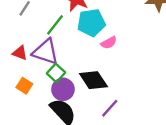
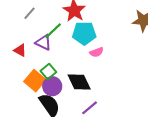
purple triangle: (46, 52) -> (43, 43), moved, size x0.7
orange square: (24, 86) -> (35, 81), moved, size x1.5

